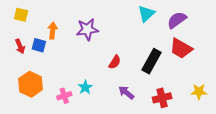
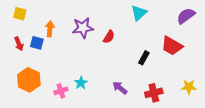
purple semicircle: (177, 20) -> (186, 16), moved
black rectangle: (152, 61) -> (144, 58), size x0.6
red semicircle: (115, 62) -> (109, 37), moved

